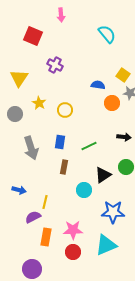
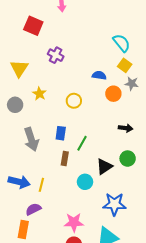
cyan semicircle: (107, 34) -> (121, 43), moved
yellow circle: (65, 110) -> (74, 101), moved
green line: (89, 146) -> (82, 143), moved, turned -35
blue arrow: (19, 190) -> (19, 182), size x1.5
yellow line: (45, 202) -> (41, 185), moved
orange rectangle: (46, 237) -> (23, 229), moved

